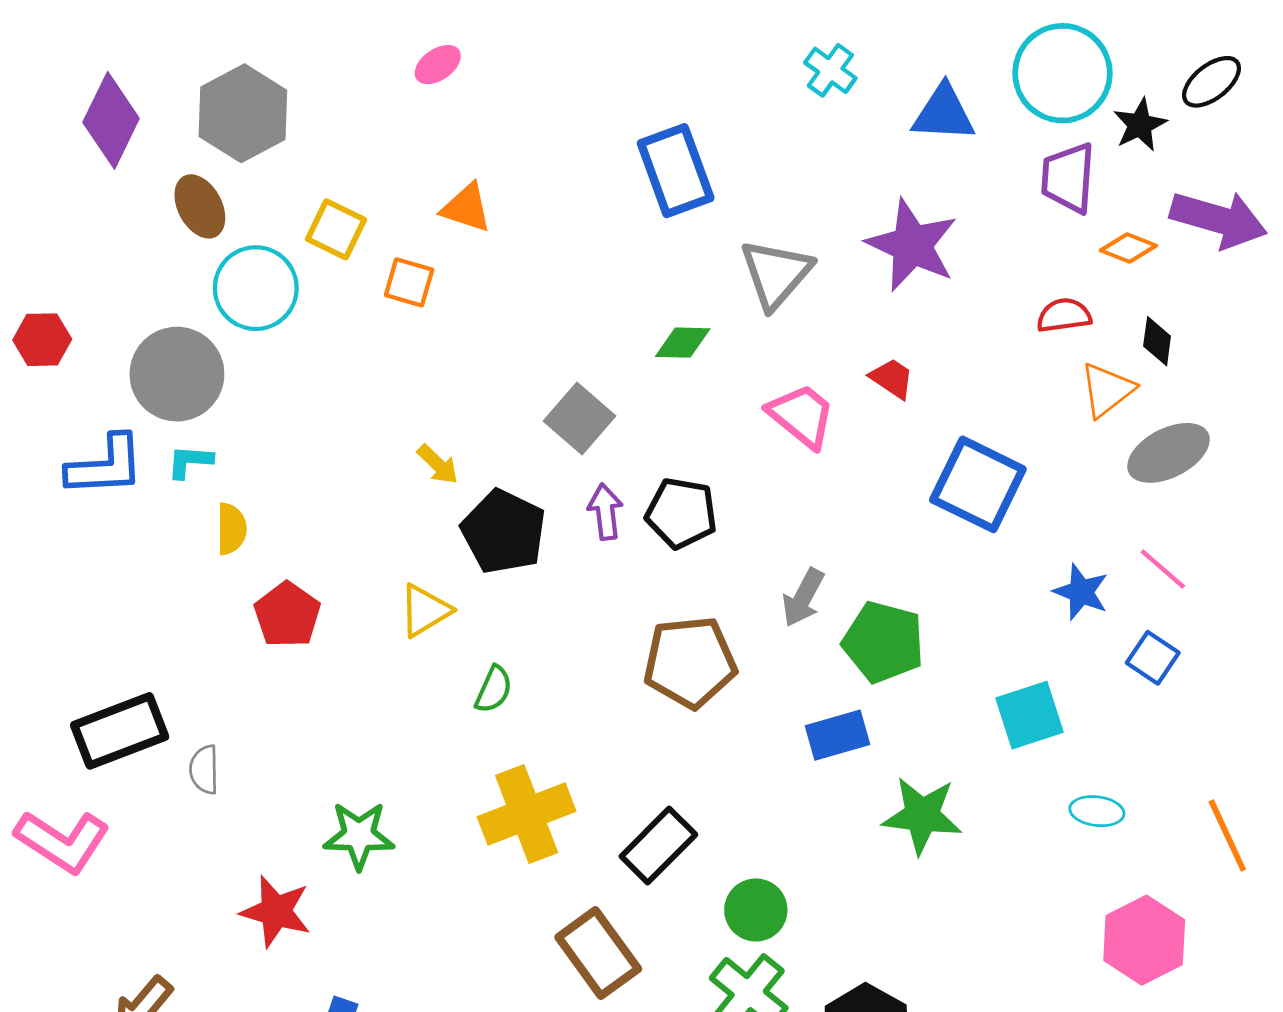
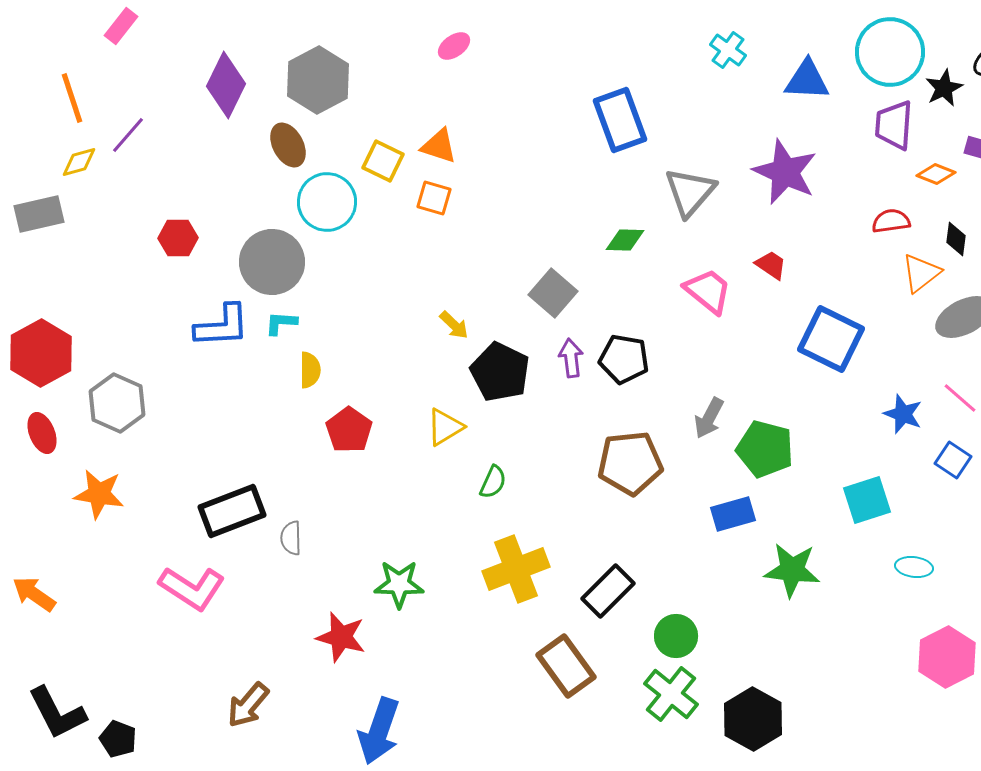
orange triangle: (466, 208) -> (439, 146), moved

